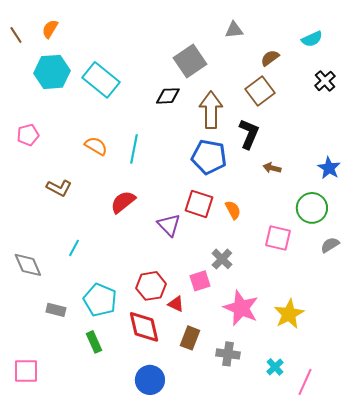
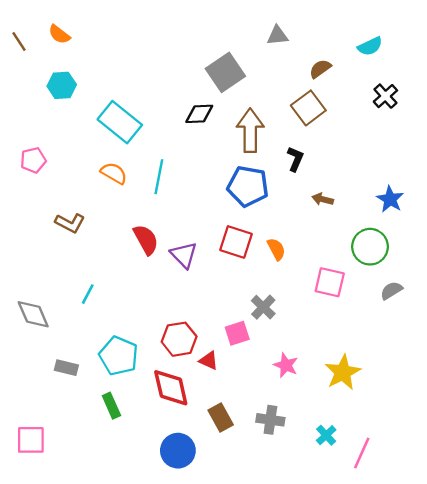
orange semicircle: (50, 29) -> (59, 34), turned -84
cyan hexagon: (52, 72) -> (62, 85), size x0.7
cyan rectangle: (101, 80) -> (120, 122), moved
black L-shape: (249, 134) -> (295, 159), size x0.7
red semicircle: (123, 202) -> (146, 240), turned 100
purple triangle: (169, 225) -> (184, 255), moved
pink star: (241, 308) -> (286, 365), size x0.6
brown rectangle: (190, 338) -> (221, 417), moved, turned -50

